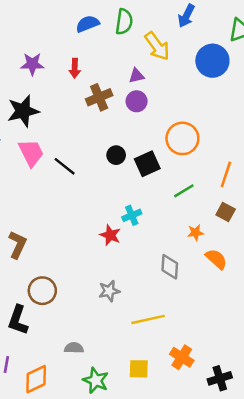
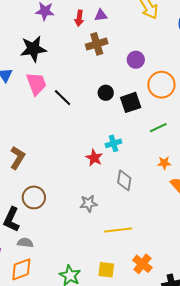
purple triangle: (136, 76) -> (101, 15), moved
purple circle: (137, 101) -> (136, 60), moved
gray diamond: (170, 267) -> (124, 180), moved
gray semicircle: (74, 348) -> (25, 243), moved

